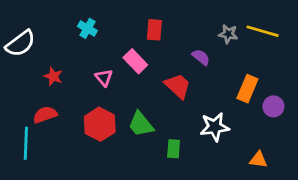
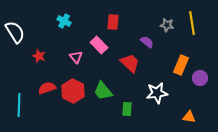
yellow line: (262, 31) -> (192, 23), turned 65
white semicircle: (20, 44) -> (15, 32), turned -85
red semicircle: (45, 115) -> (47, 88), moved

